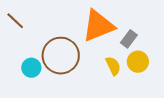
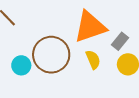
yellow semicircle: (113, 66) -> (93, 60), moved

